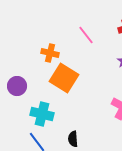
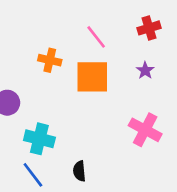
orange square: (64, 78) -> (92, 77), moved, turned -32

